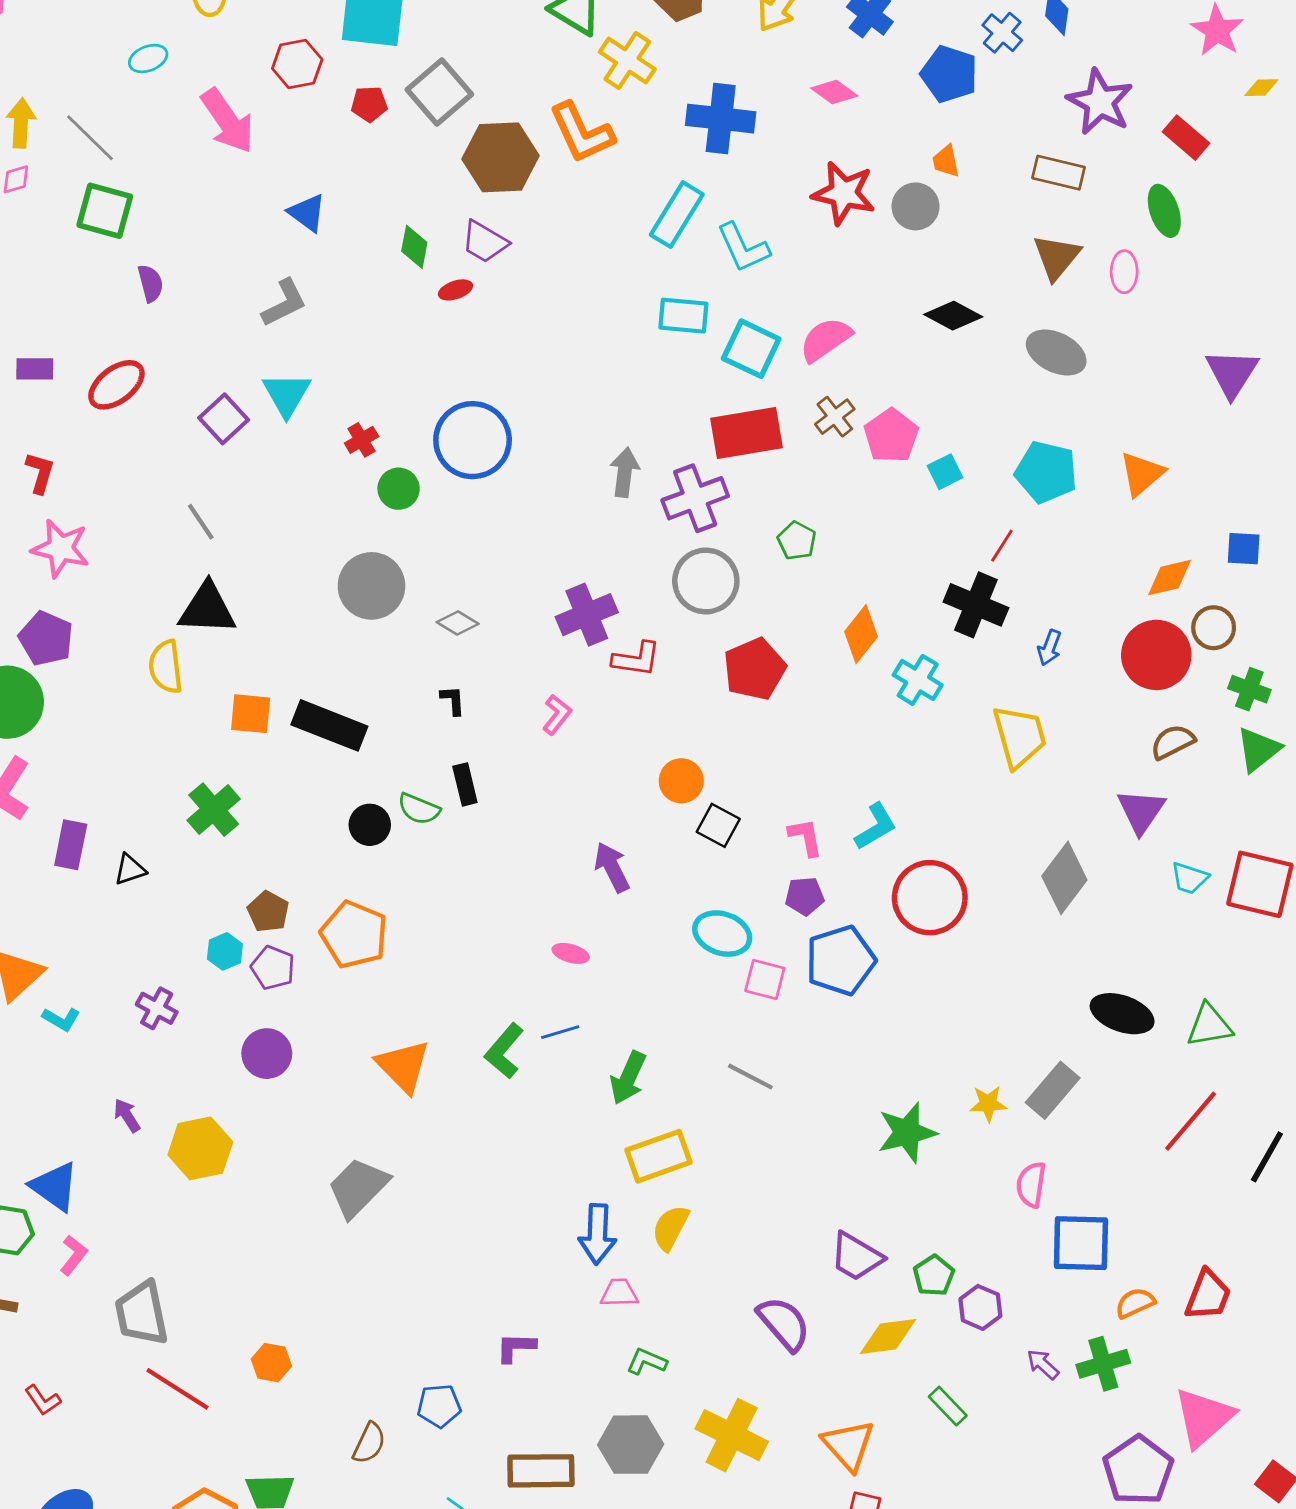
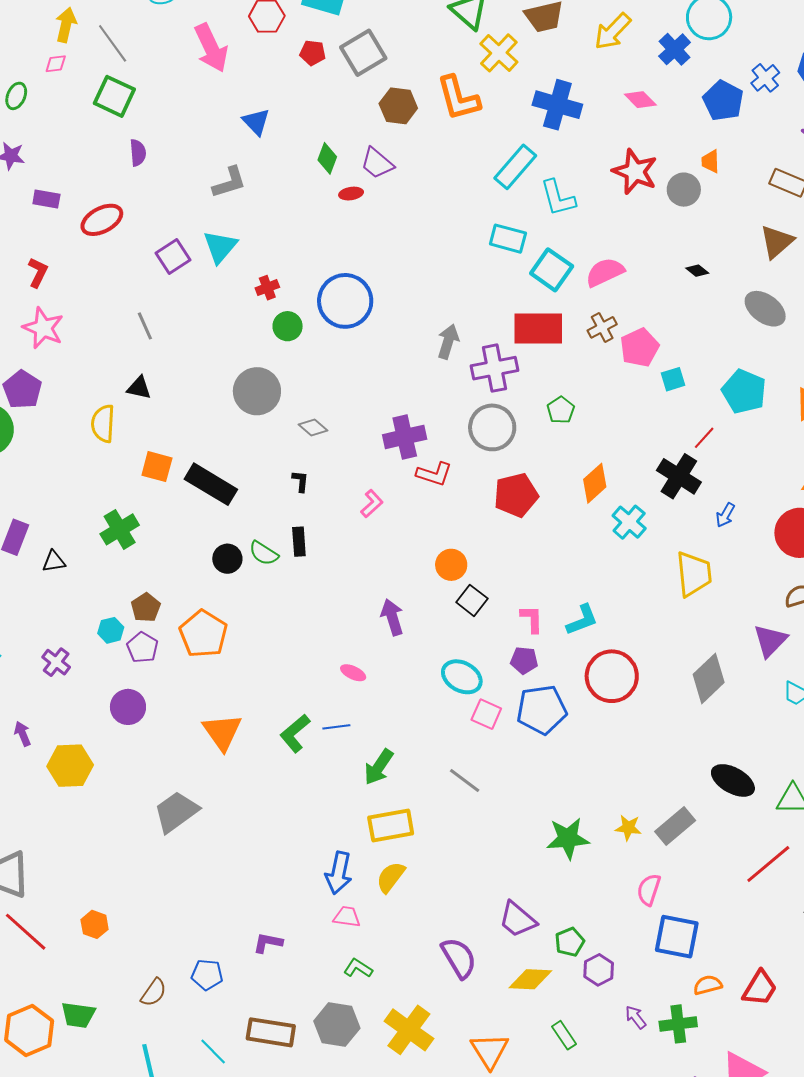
brown hexagon: (500, 157) -> (398, 106), size x0.7
black diamond: (953, 316) -> (697, 271), size x0.6
black triangle: (207, 609) -> (139, 388), size x0.6

